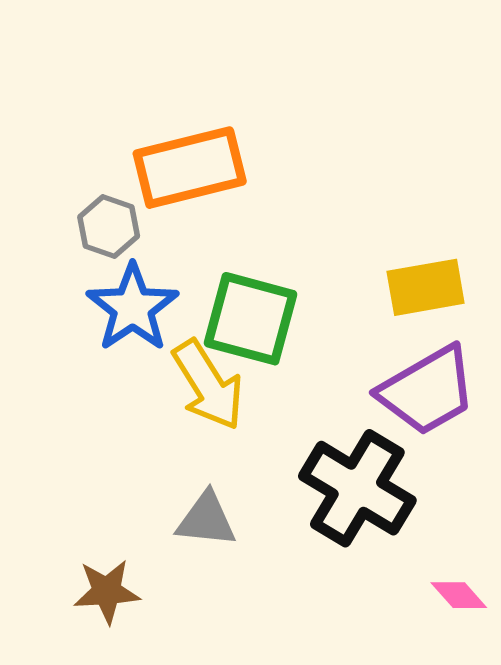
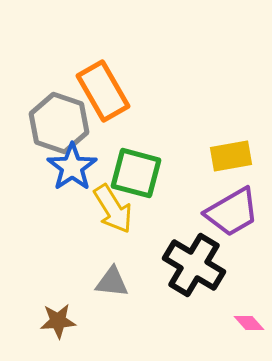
orange rectangle: (190, 168) -> (103, 91), turned 74
gray hexagon: (109, 227) -> (59, 123), size x1.8

